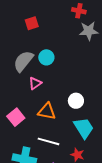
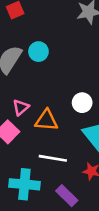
pink triangle: (35, 83) -> (21, 107), moved

